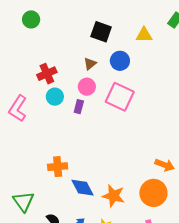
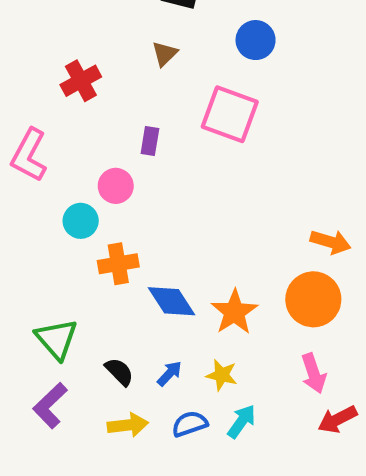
blue circle: (120, 61) -> (256, 40), moved
pink circle: (87, 87) -> (116, 186), moved
cyan circle: (55, 97) -> (81, 221), moved
orange star: (113, 196) -> (234, 312), turned 30

